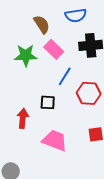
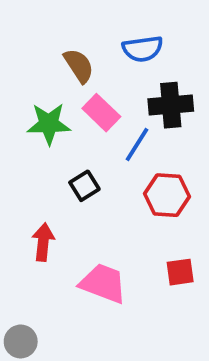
blue line: (65, 76) -> (137, 144), moved
black square: (48, 102) -> (84, 186), moved, turned -35

